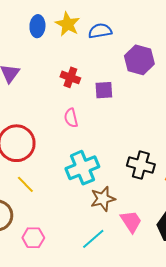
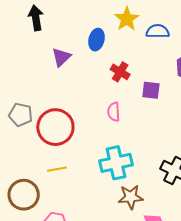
blue ellipse: (37, 26) -> (97, 40), moved
yellow line: (25, 184) -> (57, 169), turned -66

